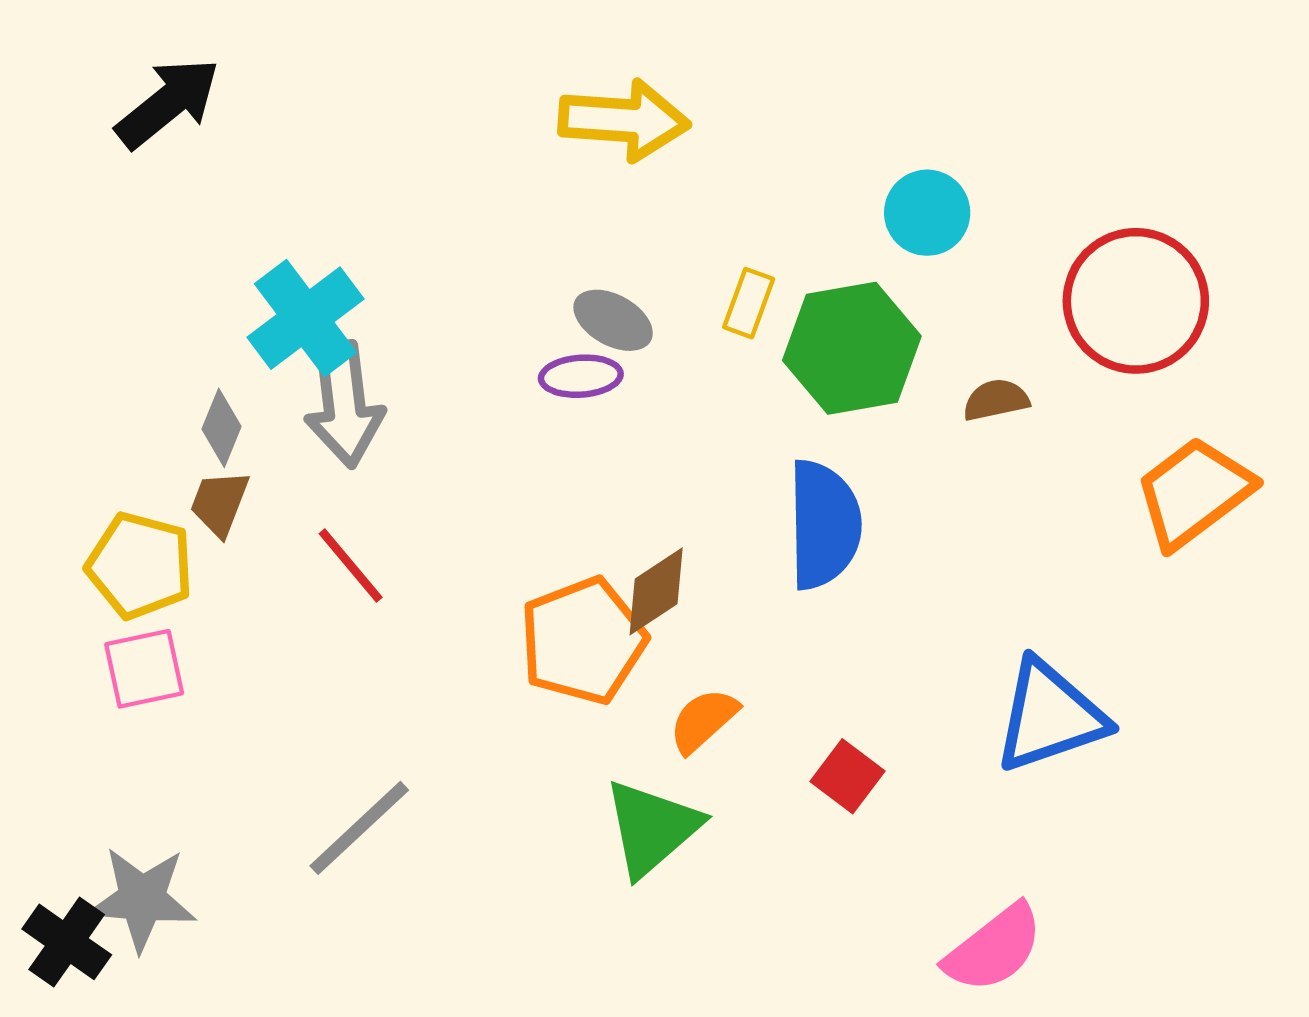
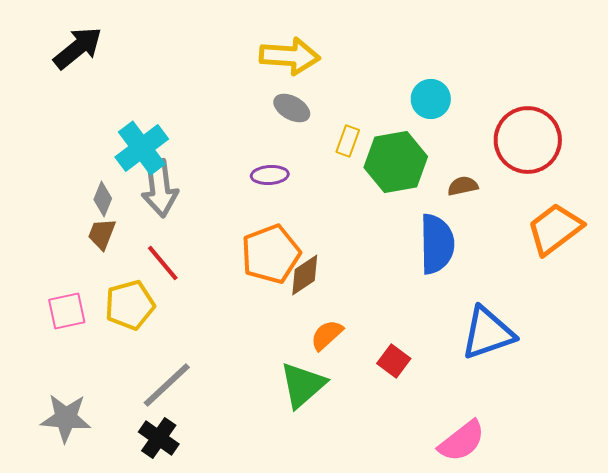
gray ellipse: (613, 320) -> (292, 108), moved
blue semicircle: (824, 525) -> (437, 244), moved
yellow pentagon: (140, 566) -> (130, 305), moved, turned -30
orange pentagon: (583, 641) -> (271, 254), moved
black cross: (67, 942) -> (159, 438), moved

